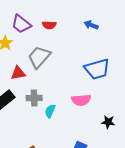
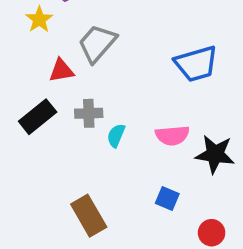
pink semicircle: (81, 100) -> (172, 135), moved
black star: (108, 122) -> (215, 154), size x1.6

